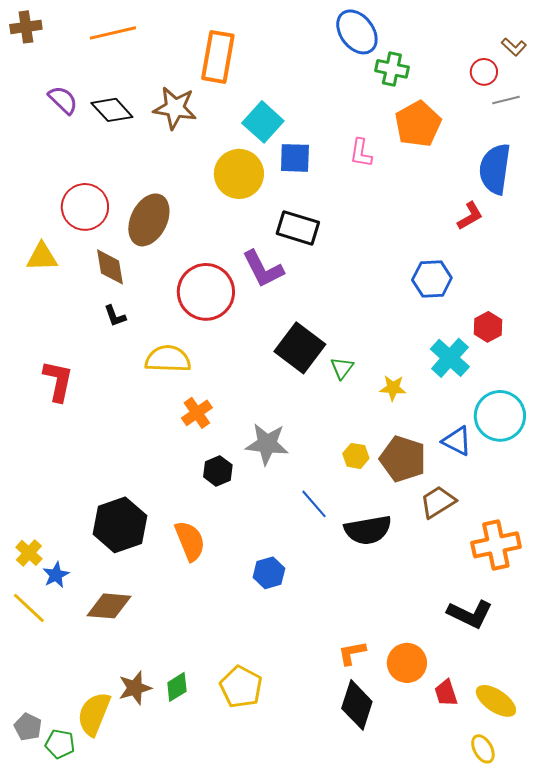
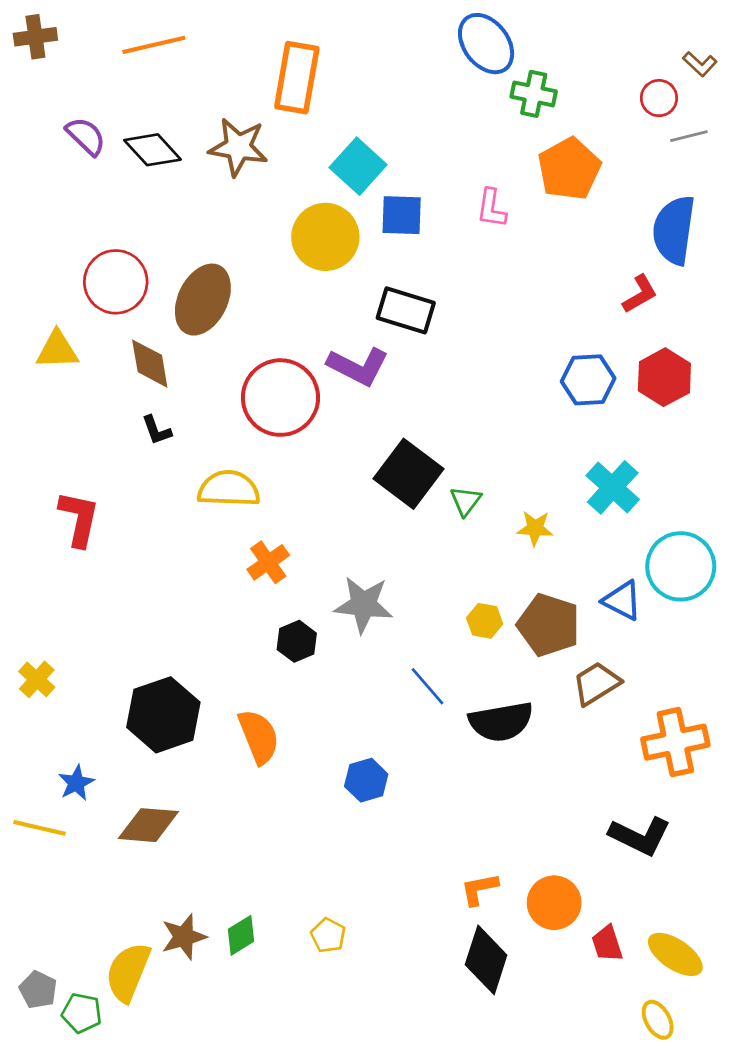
purple L-shape: (263, 269) -> (358, 366), turned -36
red hexagon: (488, 327) -> (664, 377), moved, size x1.4
yellow cross: (29, 553) -> (37, 679), moved
yellow line: (29, 608) -> (39, 828), turned -30
yellow pentagon: (241, 687) -> (328, 935), size x0.6

